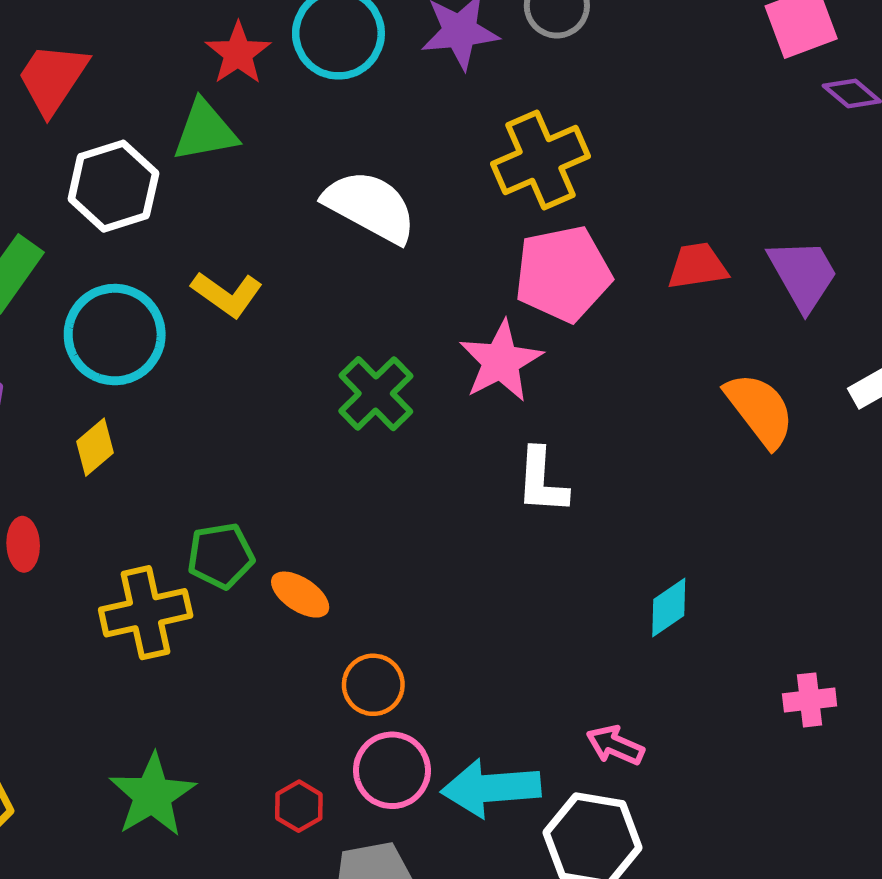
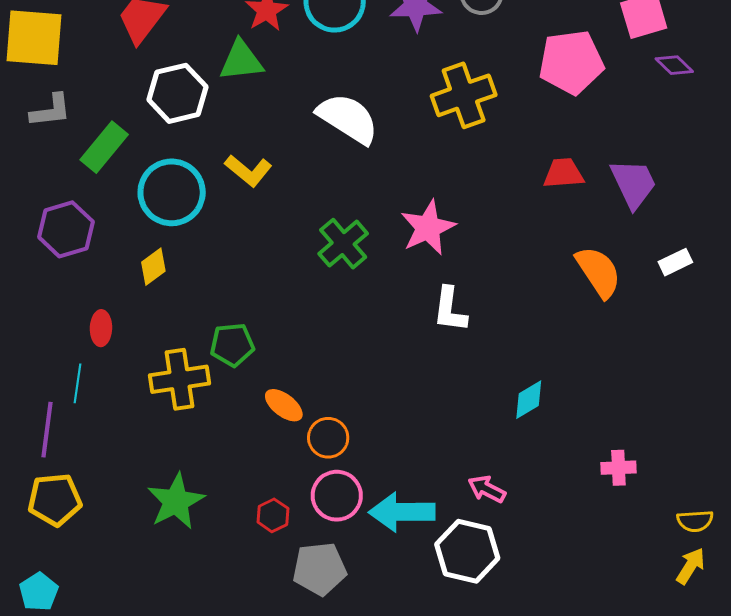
pink pentagon: (563, 274) -> (571, 62), moved
orange ellipse: (300, 595) -> (284, 405), moved

